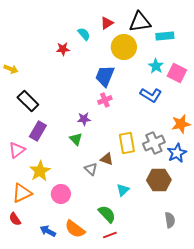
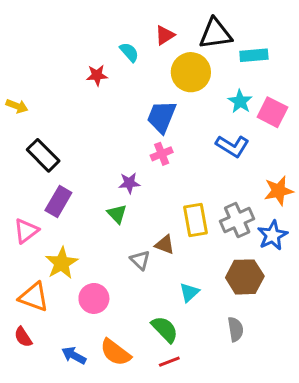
orange triangle: (22, 193) -> (34, 297), turned 45
gray semicircle: (170, 220) -> (236, 329), moved

